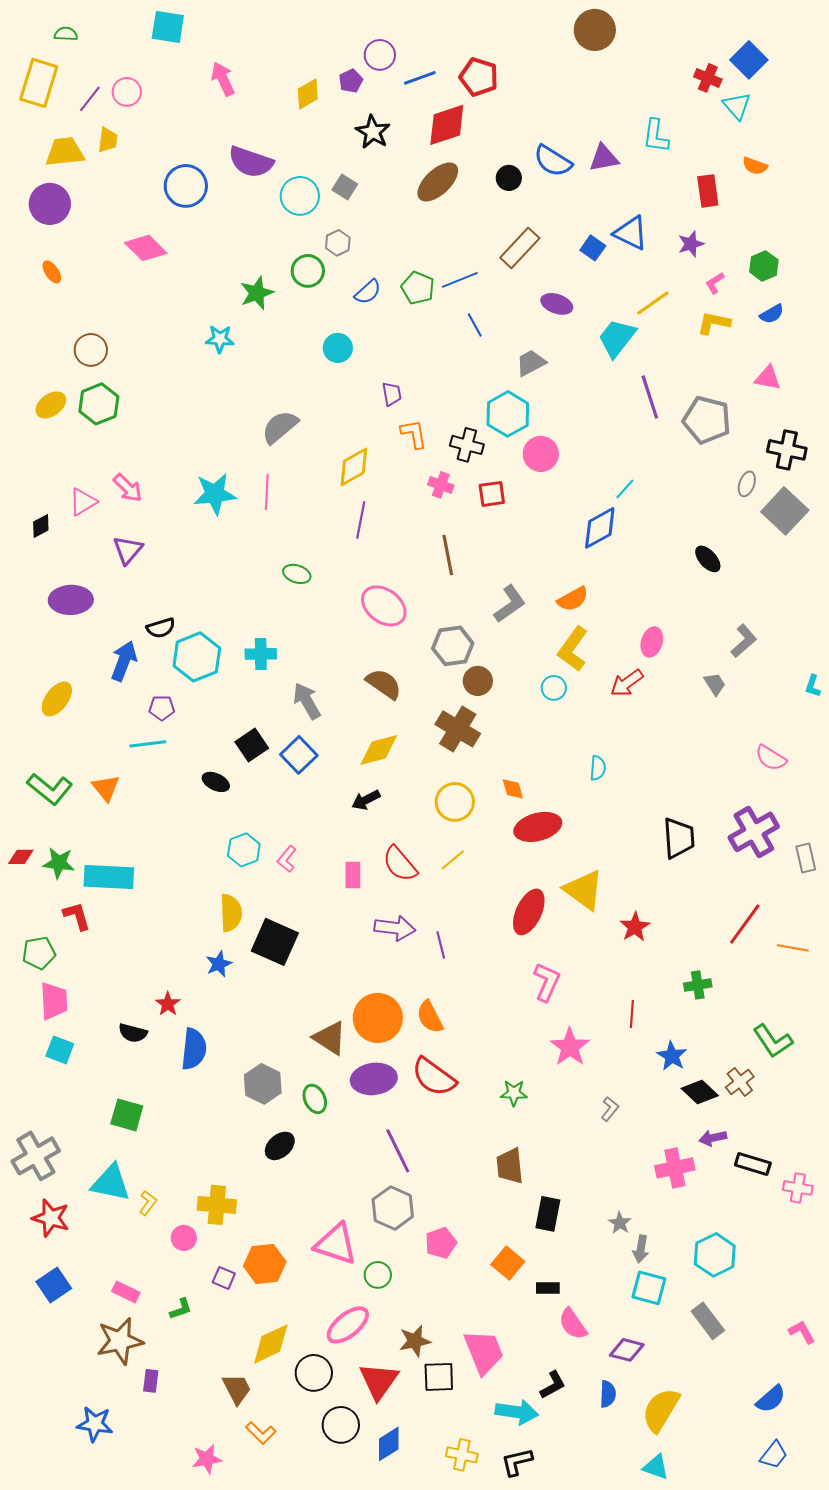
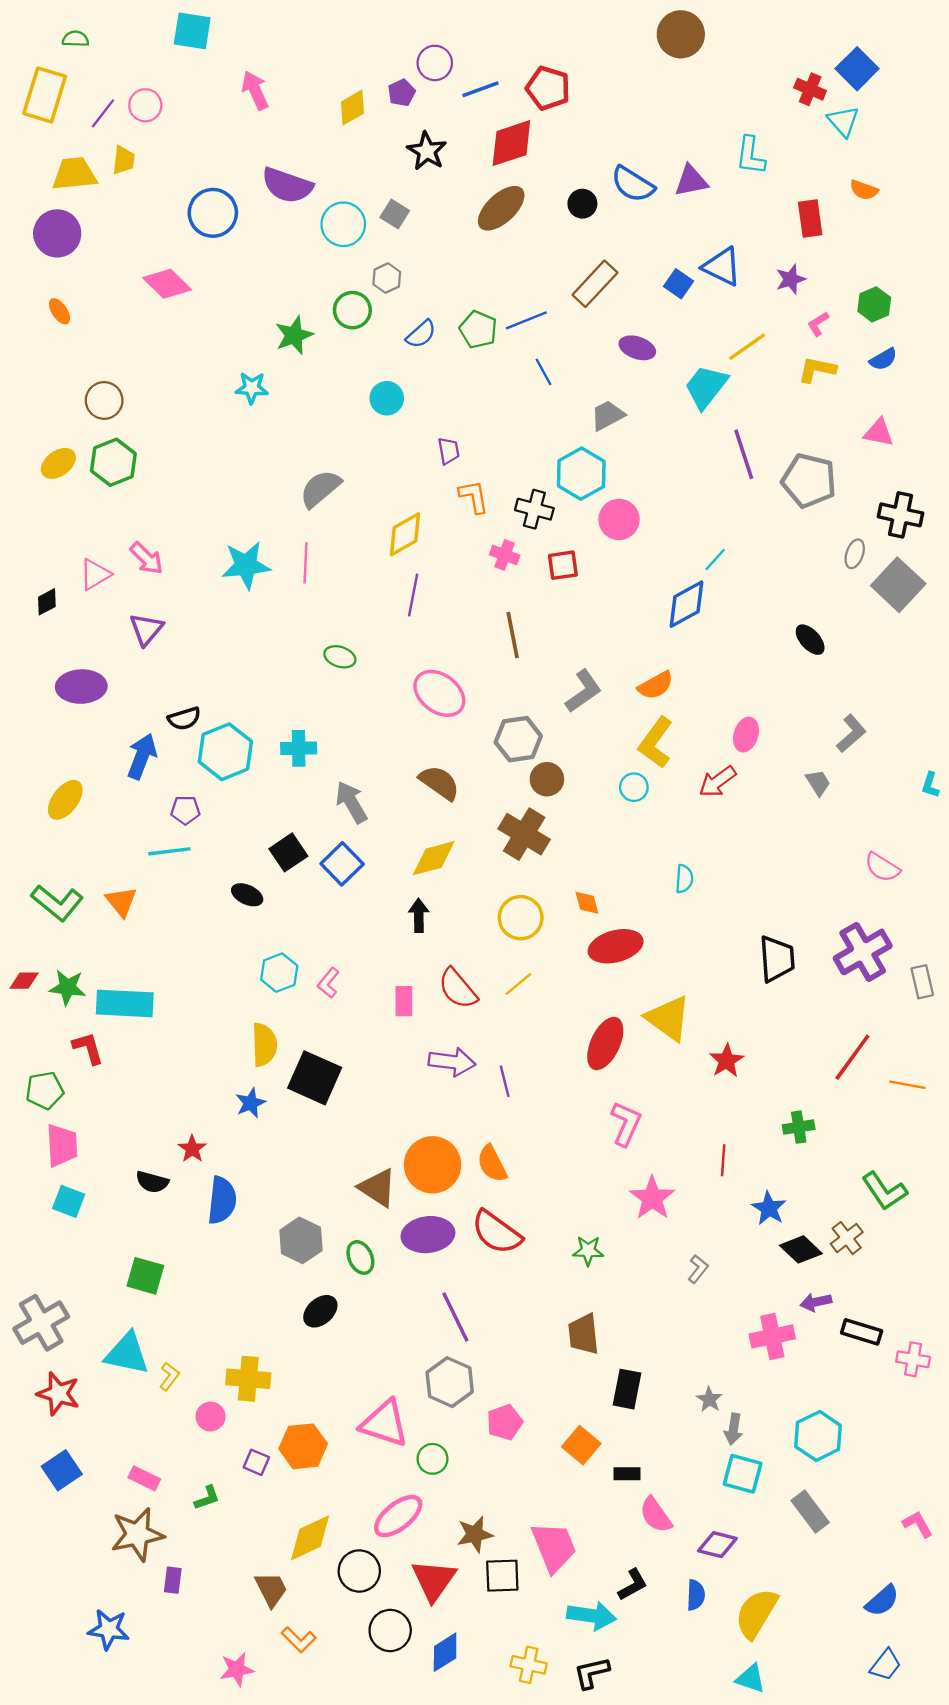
black arrow: (366, 800) -> (419, 915), turned 116

